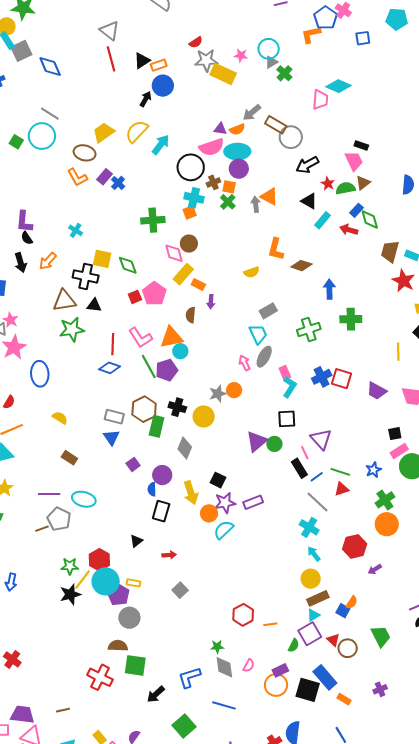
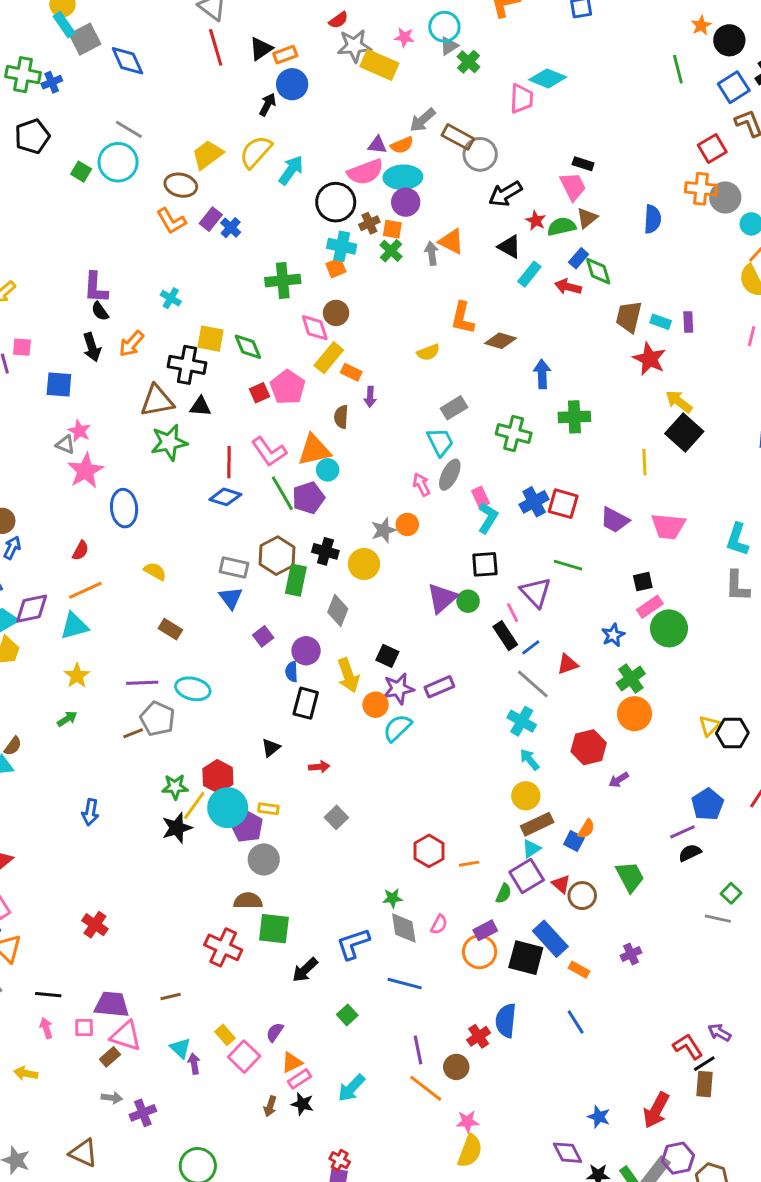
green cross: (309, 330) -> (514, 433), turned 35
green line: (340, 472) -> (568, 565), moved
green square: (184, 726) -> (347, 1015), size x0.6

